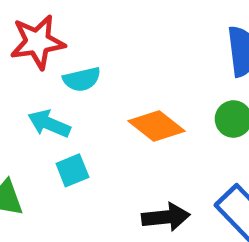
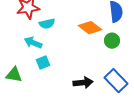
orange diamond: (156, 126) -> (90, 28), moved

